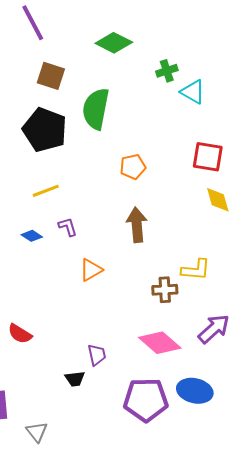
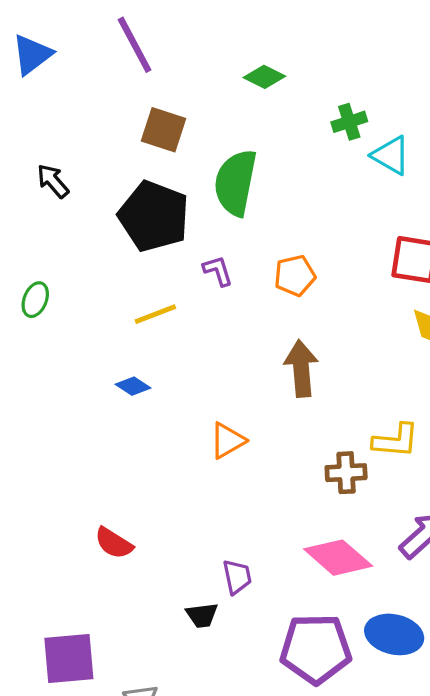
green diamond: (114, 43) -> (264, 77), size x0.7
purple L-shape: (68, 227) -> (218, 271), moved

